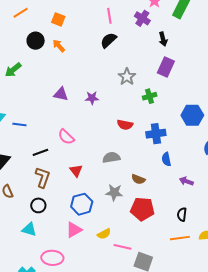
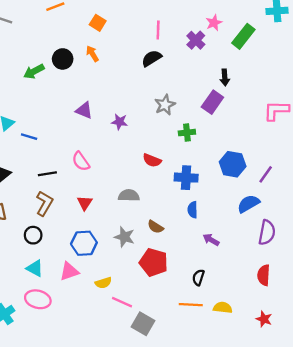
black arrow: (163, 39) -> (225, 77), moved
black circle: (36, 41) -> (63, 59), moved
cyan triangle: (29, 229) -> (35, 268), moved

